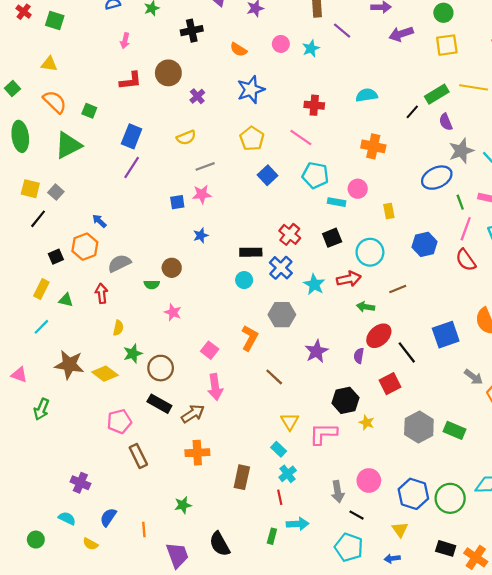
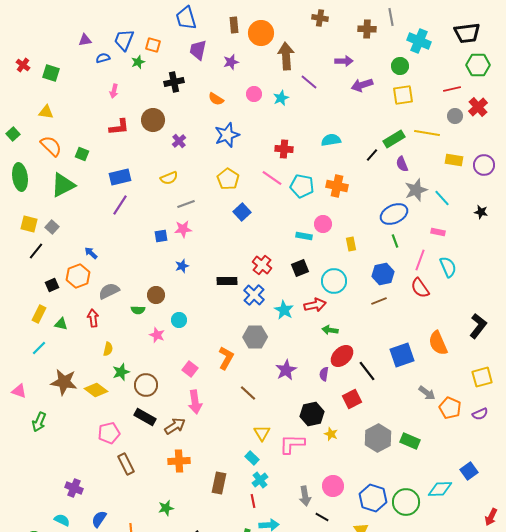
blue rectangle: (132, 136) -> (120, 177), turned 55
cyan pentagon: (315, 175) -> (302, 186), moved
green line: (460, 202) -> (395, 241), moved
cyan circle: (244, 280) -> (179, 320), moved
brown line: (398, 289) -> (379, 301), moved

